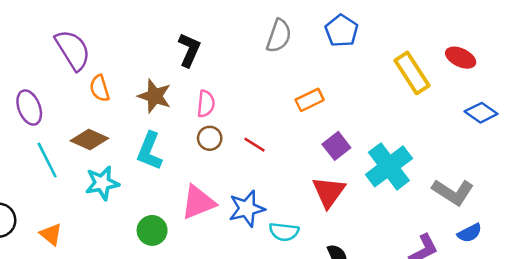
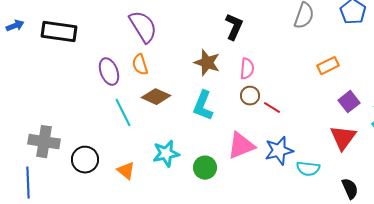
orange semicircle: (100, 88) -> (140, 65), moved
red line: (254, 145) -> (272, 108), moved
cyan star: (102, 183) -> (166, 154), moved

